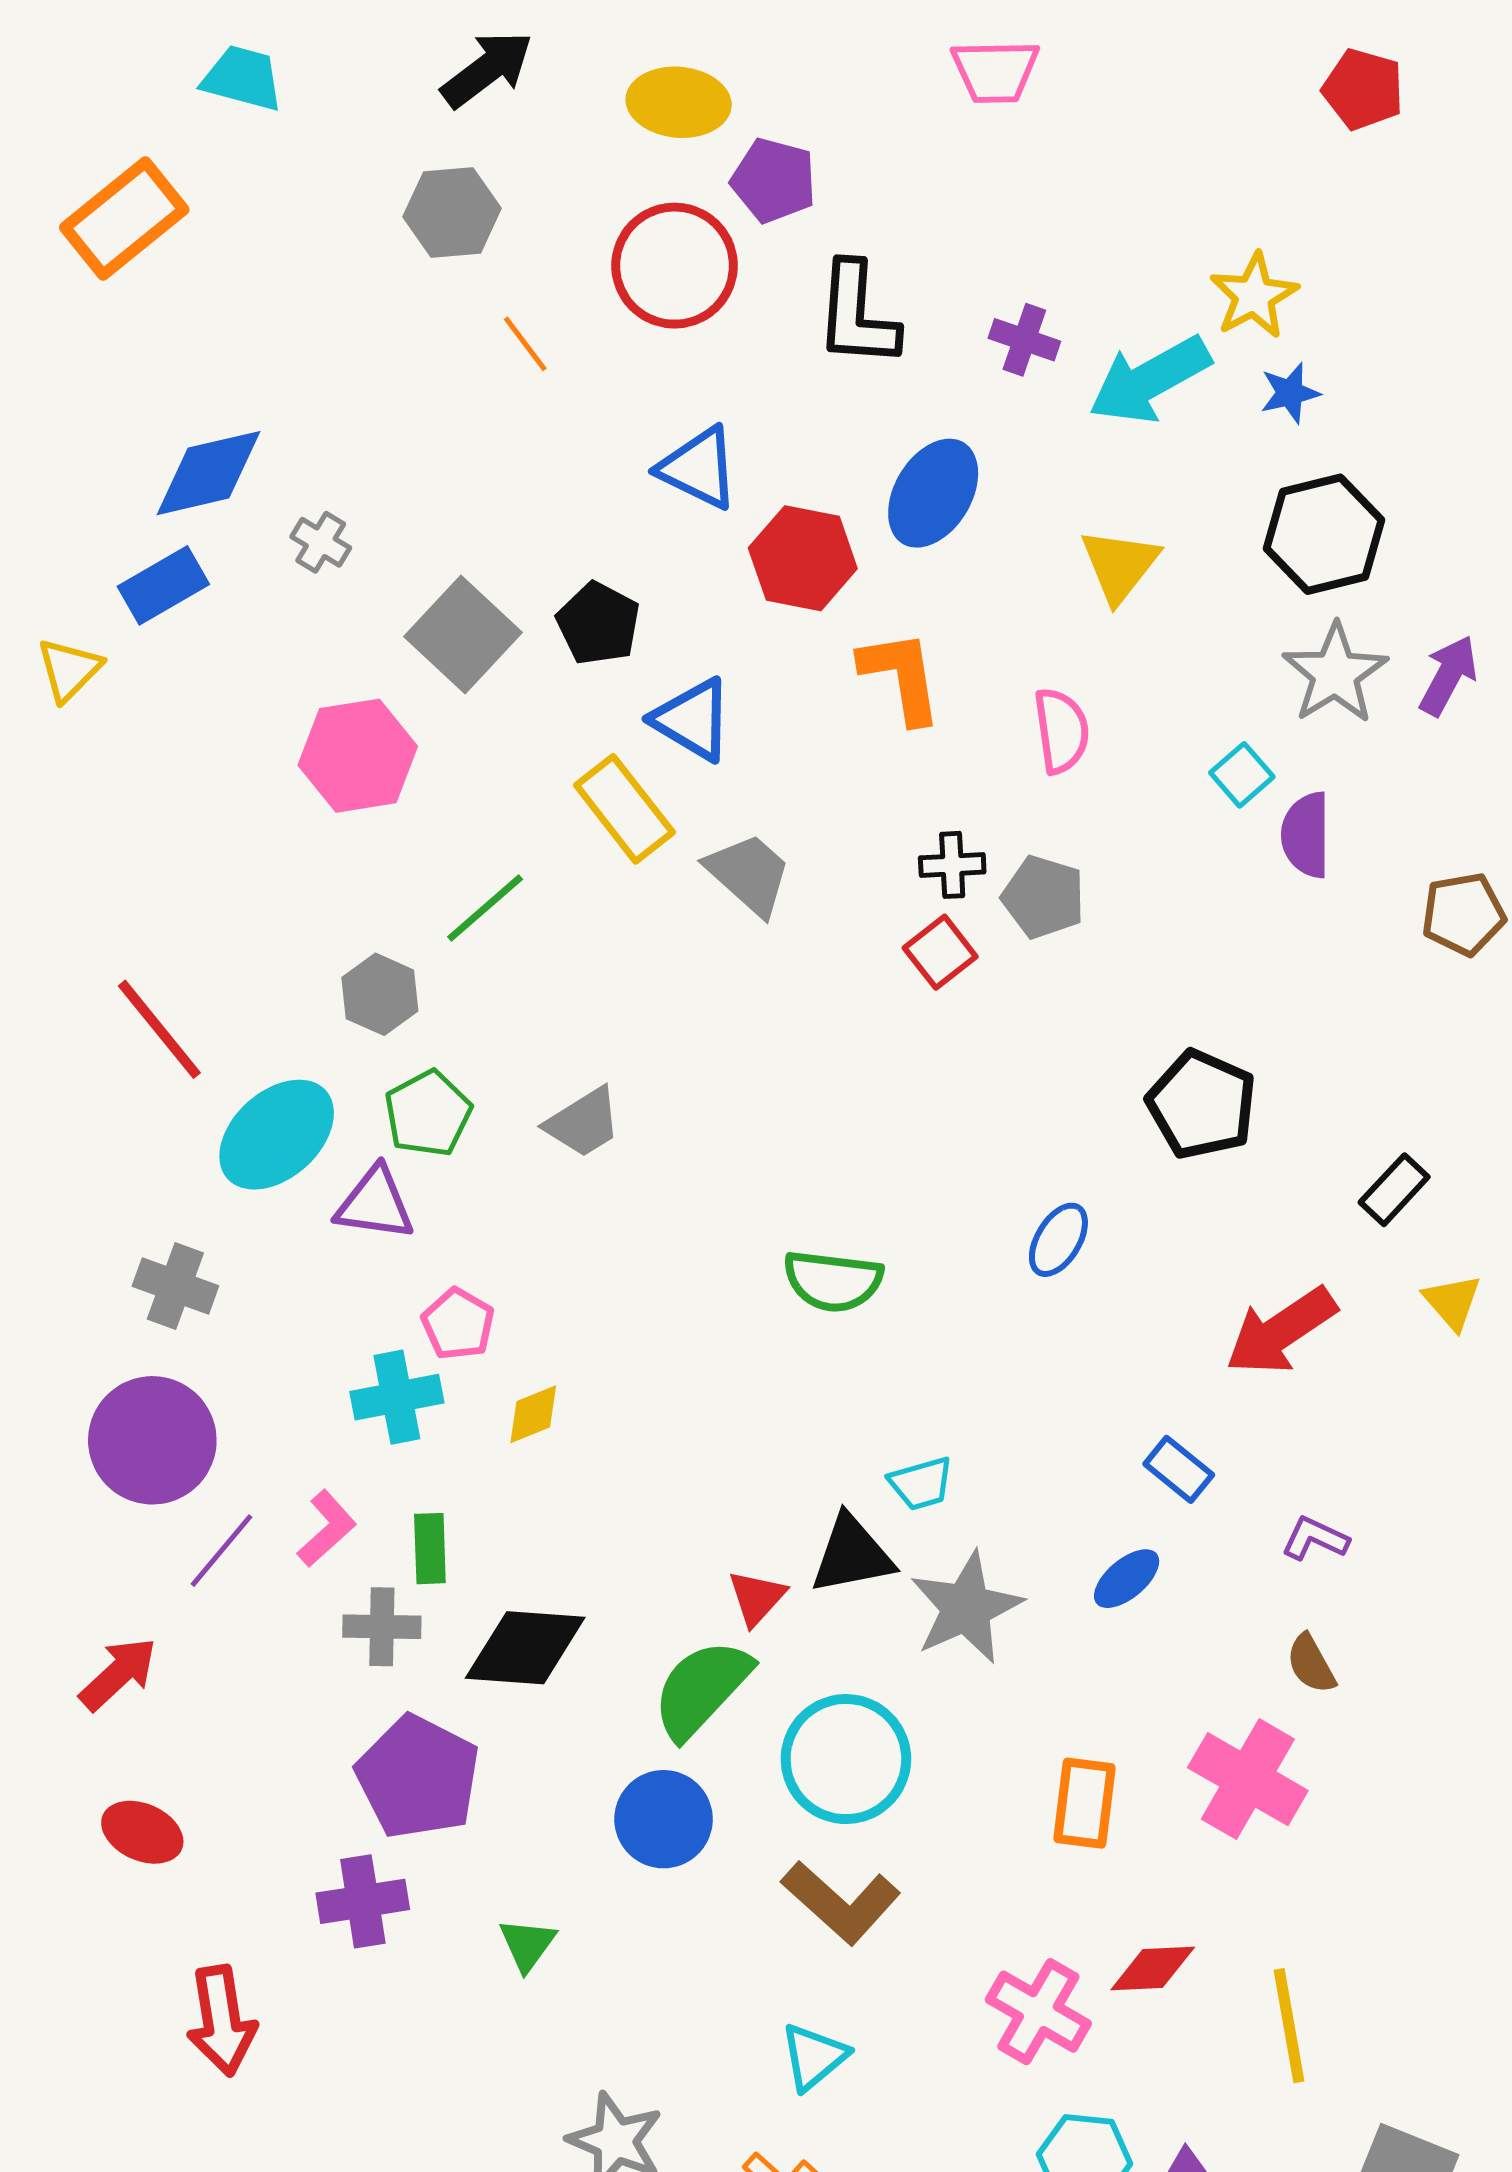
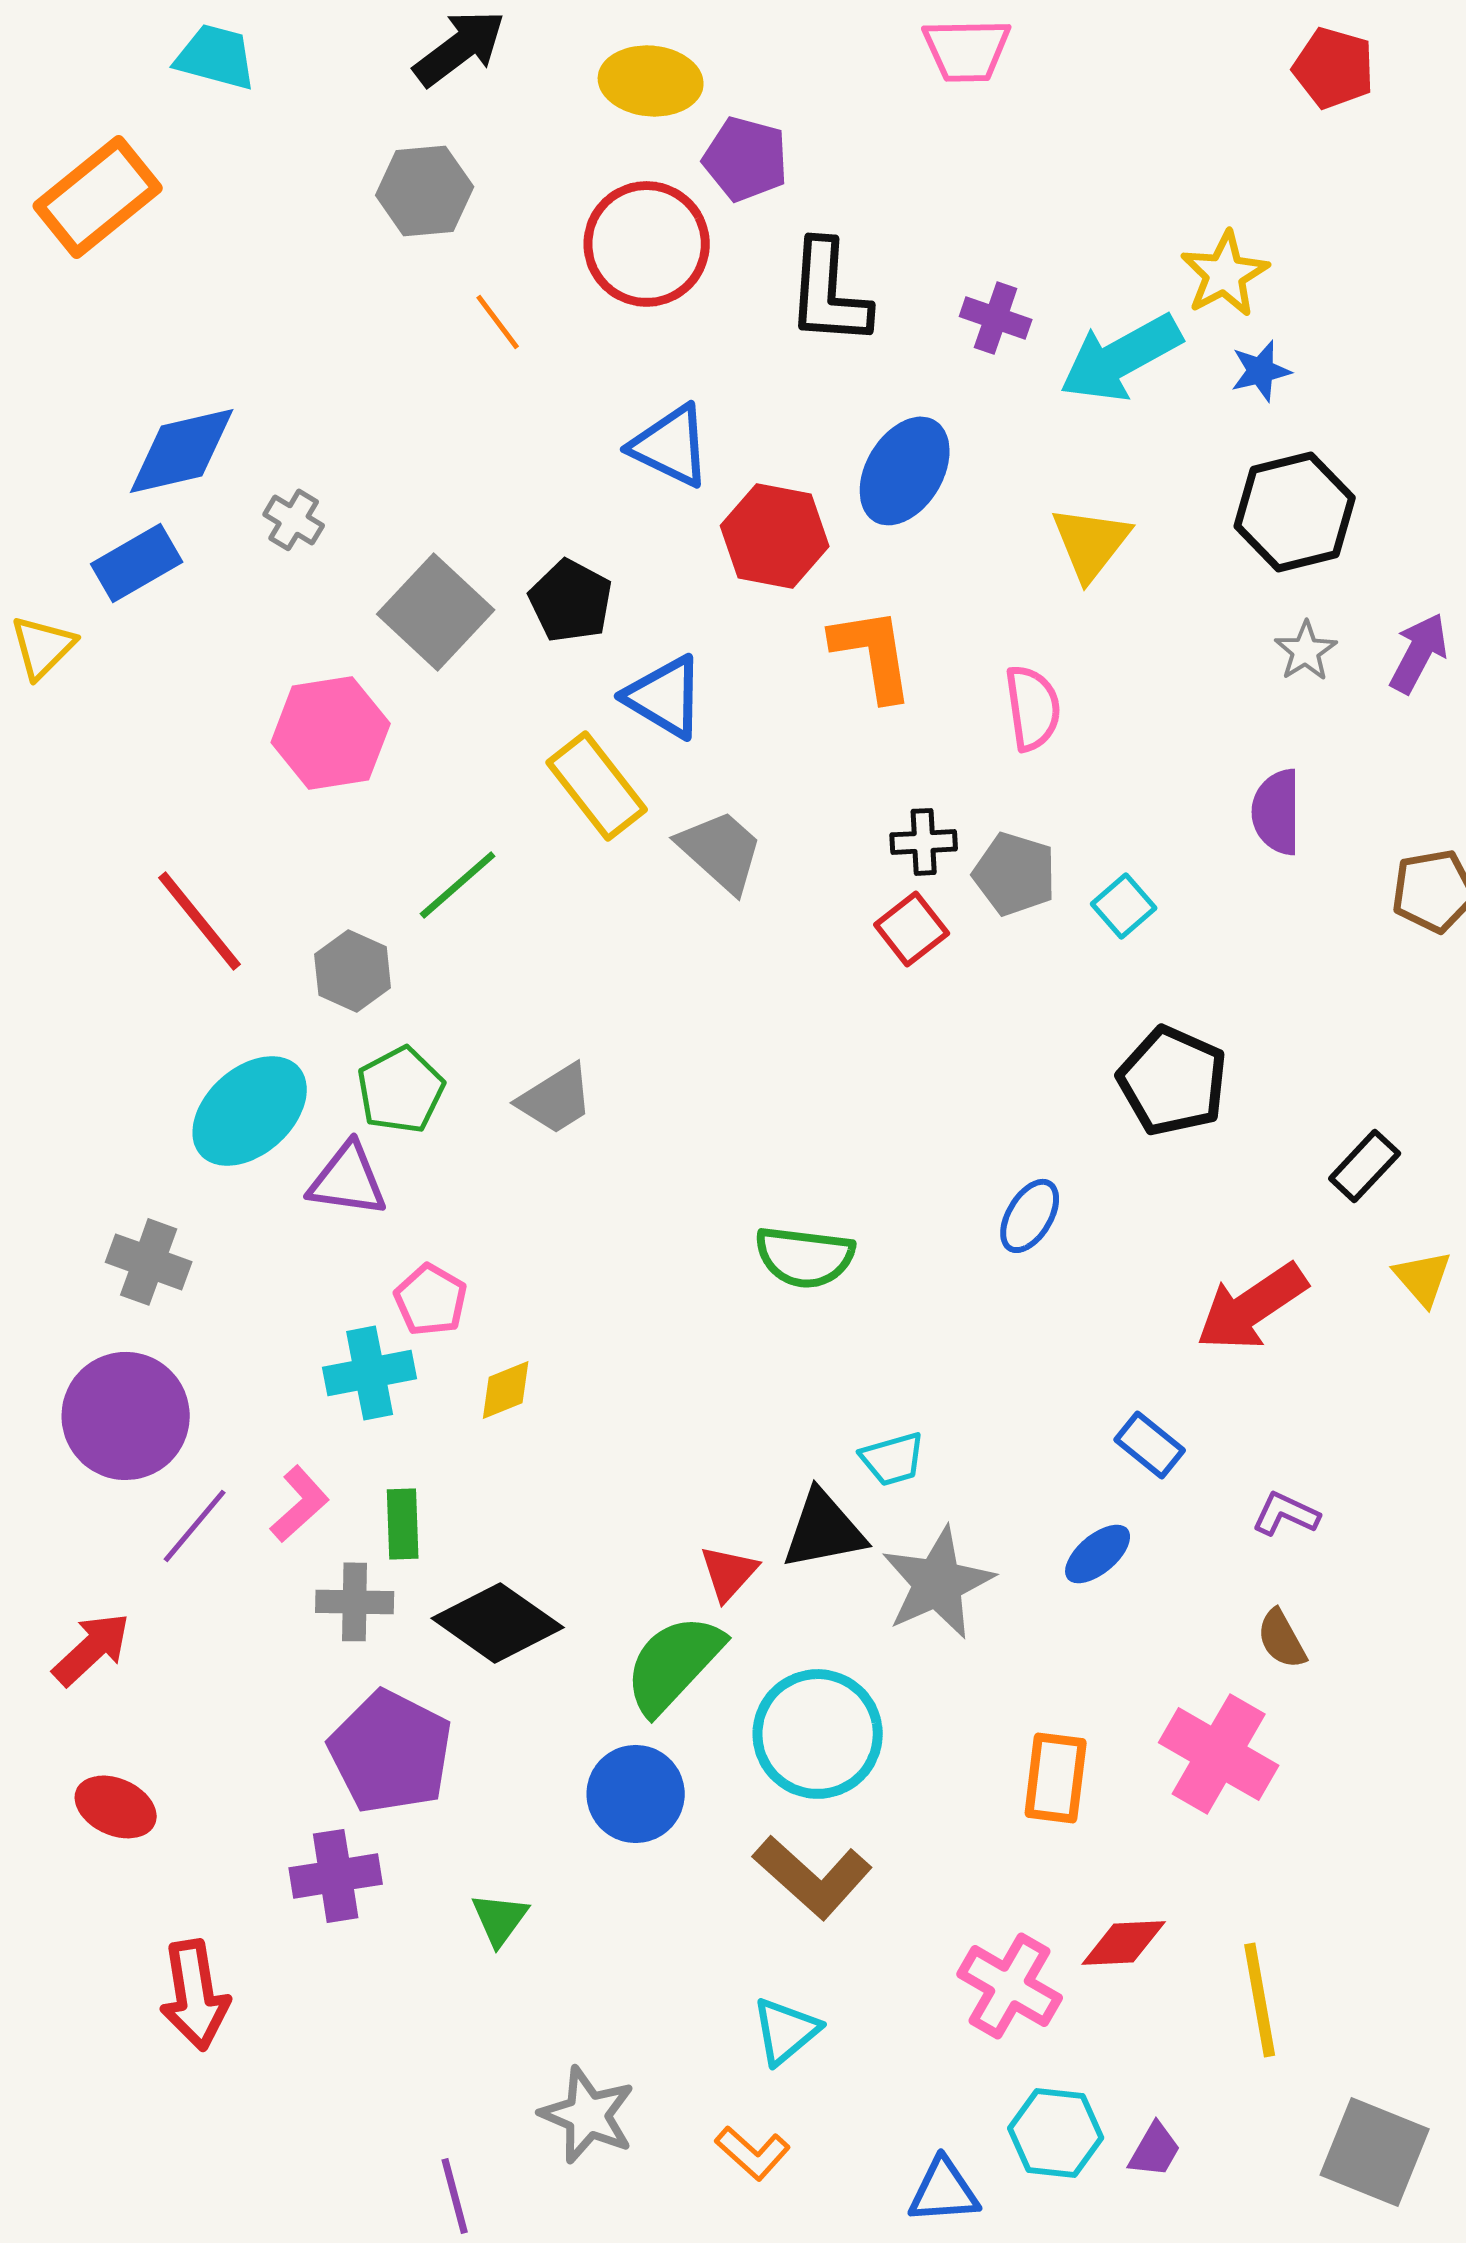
gray star: (1335, 674) -> (1306, 651), size x0.6
cyan square: (1242, 775) -> (1124, 906), moved
red line: (159, 1029) -> (200, 921), moved
black diamond: (525, 1648) -> (498, 1623), turned 31

